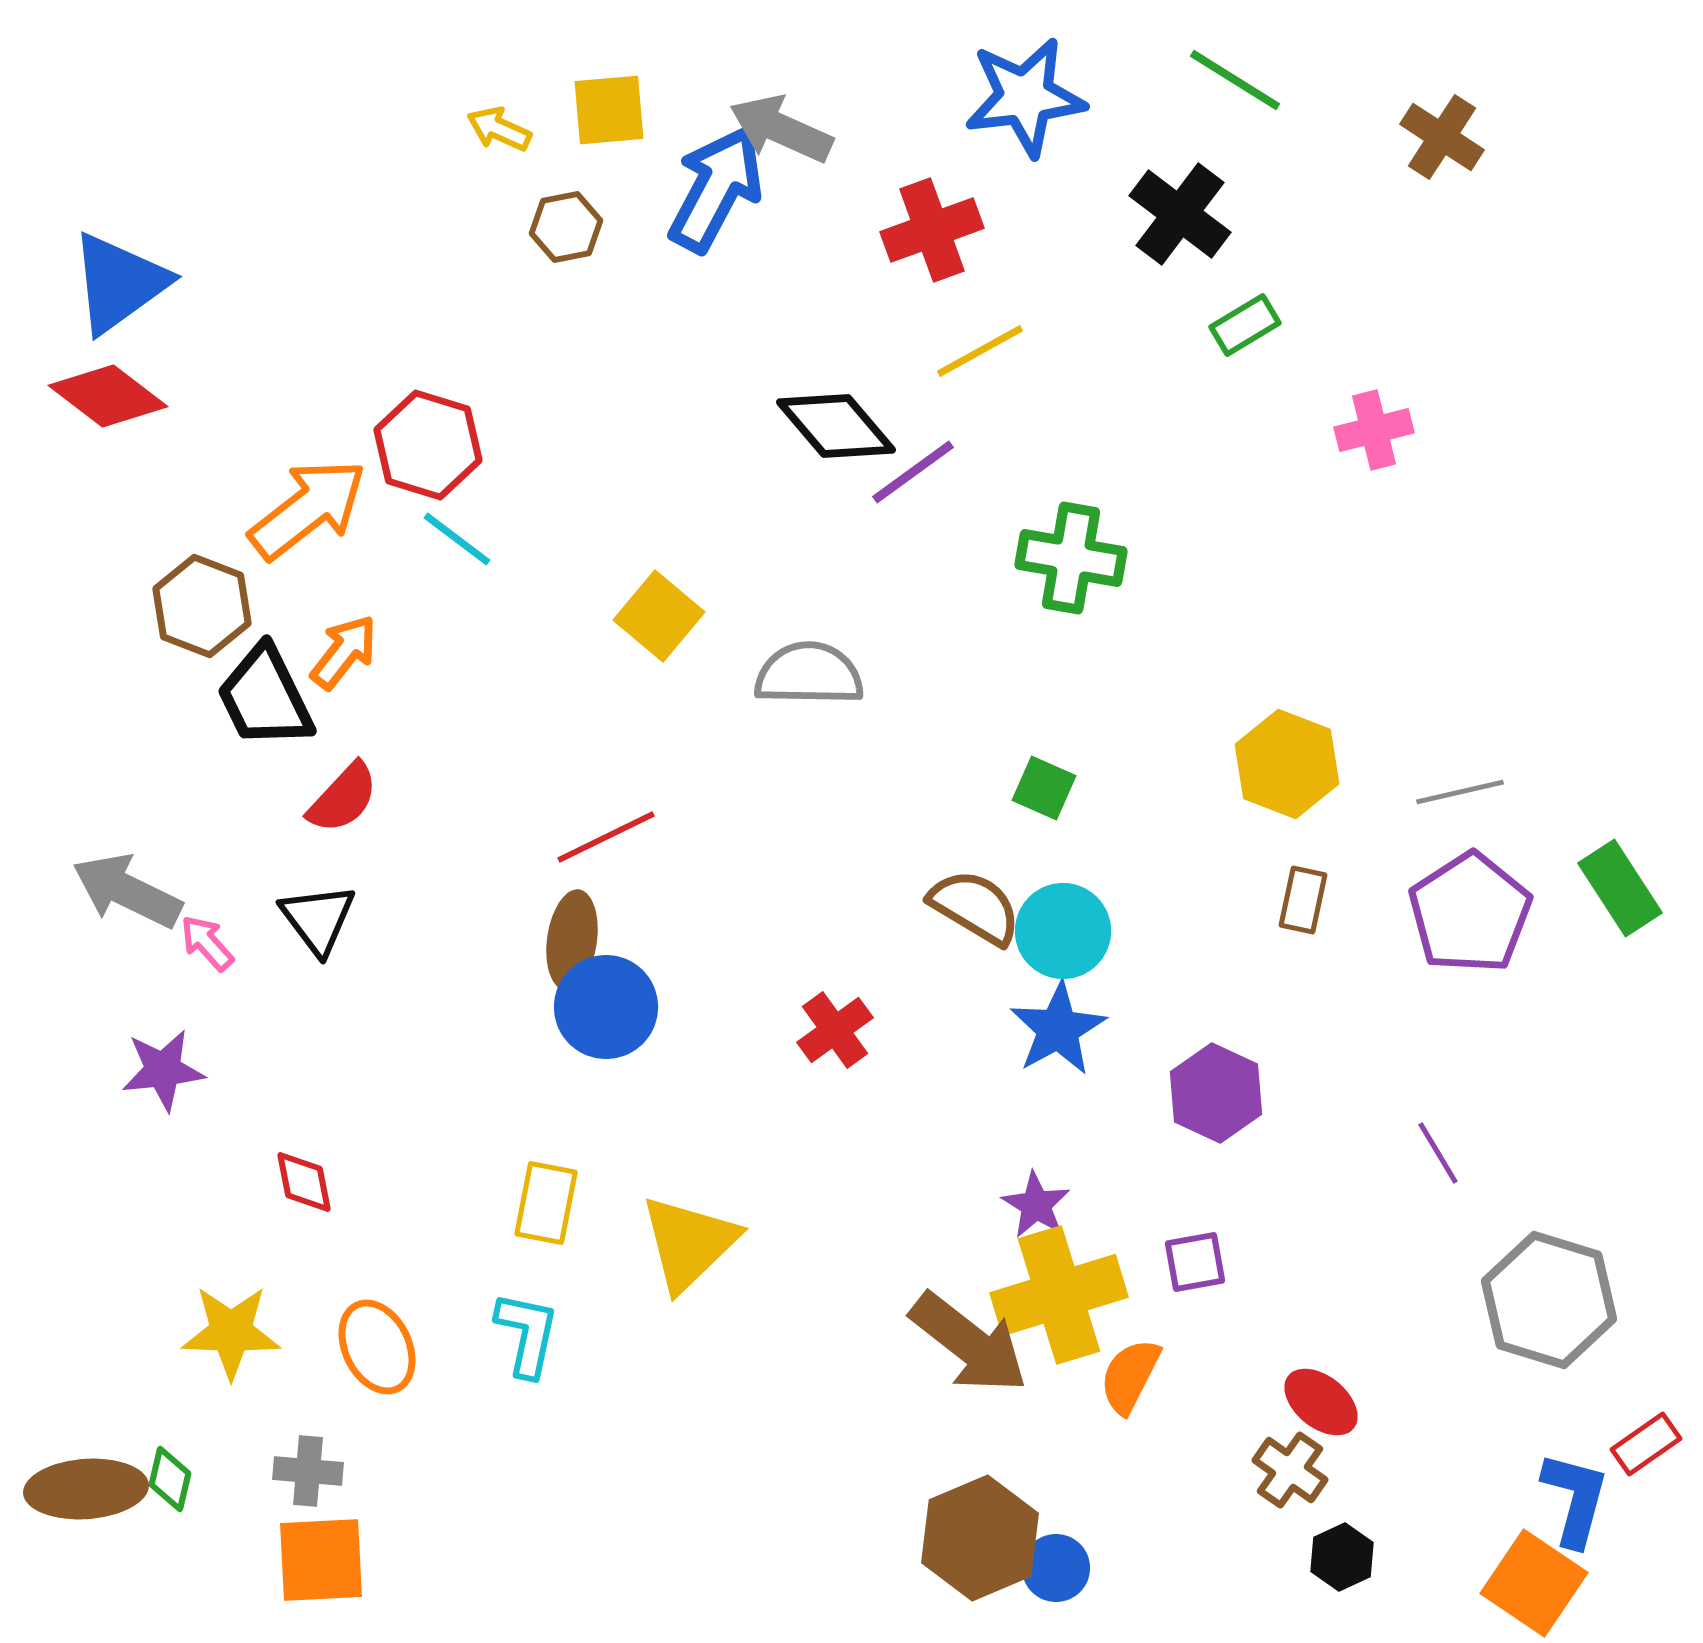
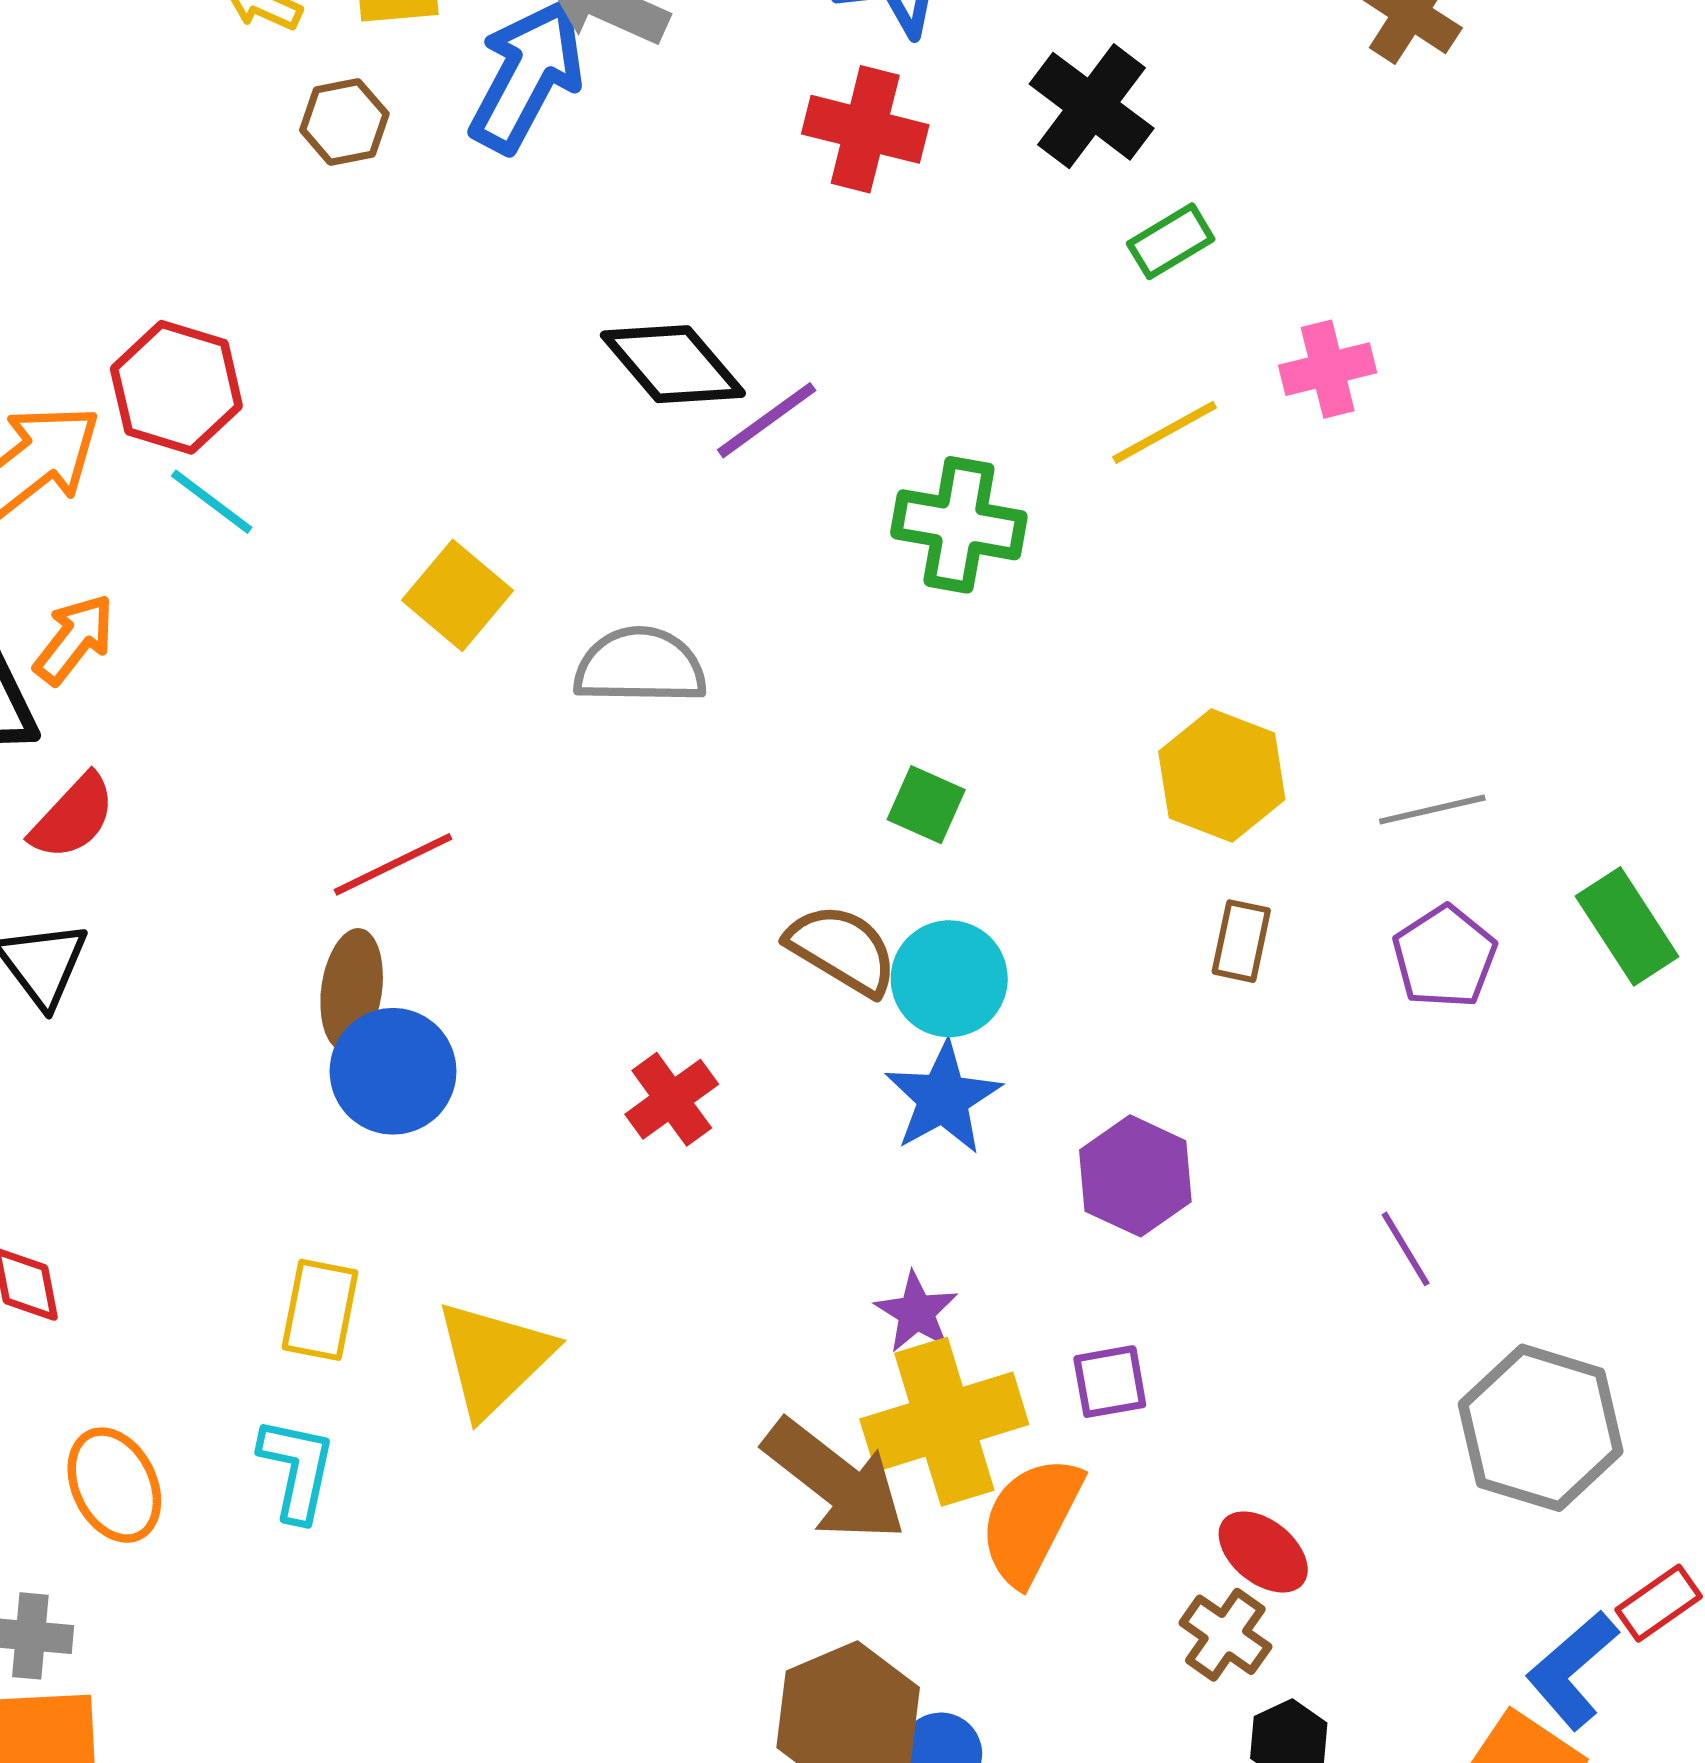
red cross: (932, 230) -> (865, 129), moved, turned 34
yellow line: (980, 351) -> (1165, 432), moved
purple pentagon: (1470, 913) -> (1444, 957), size x0.7
orange semicircle: (1130, 1376) -> (1031, 1520), size x1.4
blue L-shape: (1575, 1499) -> (1572, 1670), turned -146

